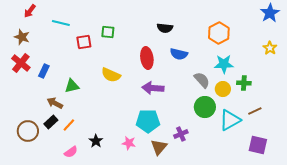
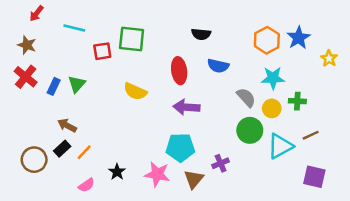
blue star: (270, 13) -> (299, 38), moved
green square: (108, 32) -> (132, 39), size x1.6
green triangle: (72, 86) -> (77, 84), moved, turned -35
pink star: (129, 143) -> (157, 174), size x1.5

